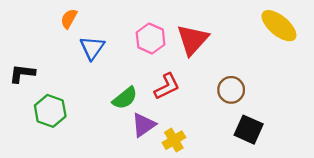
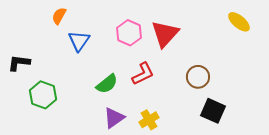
yellow ellipse: (279, 26) -> (239, 22), size x0.7
purple triangle: (144, 125) -> (114, 118), moved

